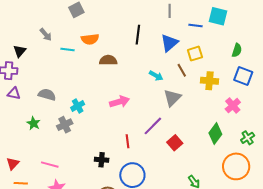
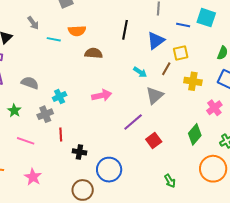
brown line: (182, 70) -> (166, 69), turned 56
red line: (128, 141) -> (61, 135), moved
pink line: (50, 165) -> (26, 141), moved

